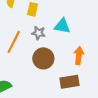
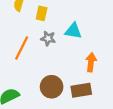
brown circle: (43, 58) -> (52, 87), moved

